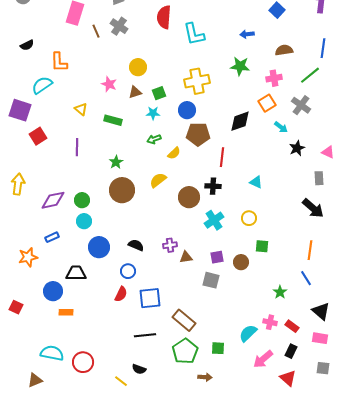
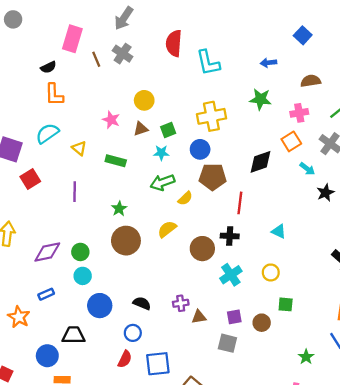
black semicircle: (27, 45) -> (48, 67), moved
cyan semicircle: (42, 85) -> (47, 133), moved
green arrow: (154, 139) -> (162, 182), size x1.5
orange star: (28, 257) -> (19, 317), turned -30

